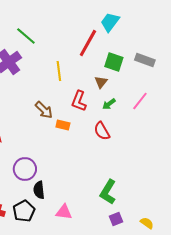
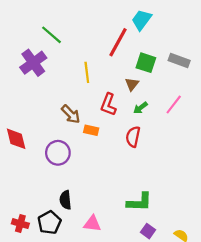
red semicircle: (102, 131) -> (133, 137), turned 42
purple circle: (25, 169) -> (58, 153), moved
green L-shape: (108, 192) -> (139, 202), turned -120
purple square: (116, 219) -> (148, 231), turned -32

